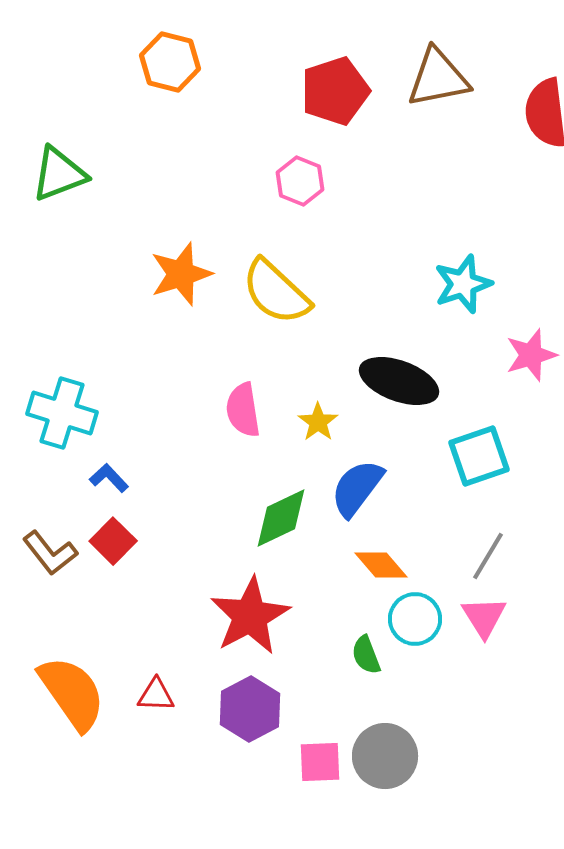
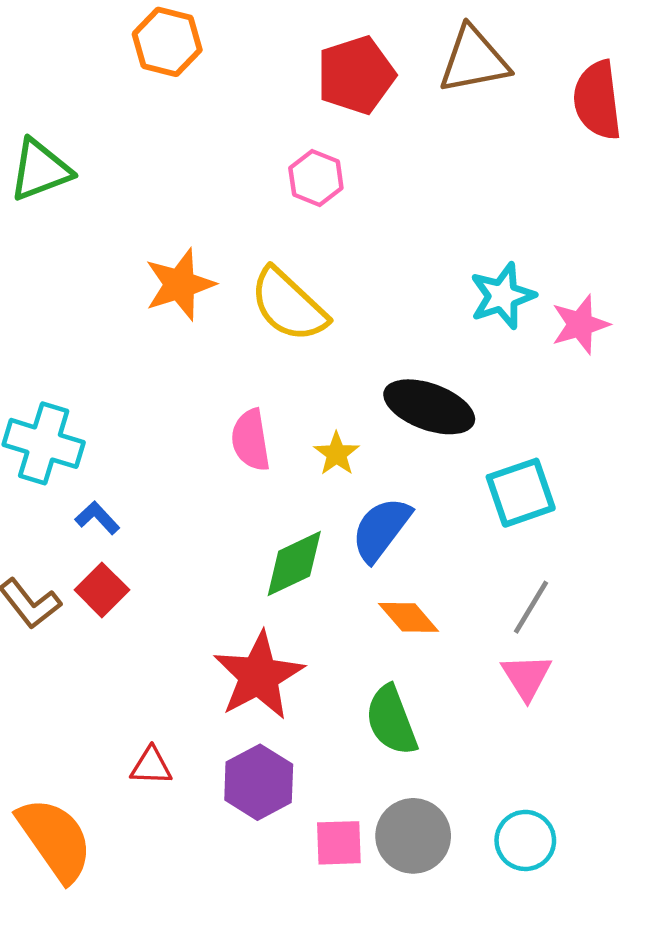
pink star: (531, 355) -> (580, 324), moved
cyan circle: (415, 619) -> (525, 840), moved
green semicircle: (366, 655) -> (391, 720), size x1.6
orange semicircle: (72, 693) -> (55, 839), moved

